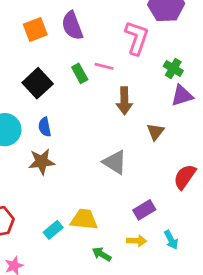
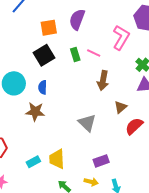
purple semicircle: (72, 26) -> (77, 19), turned 30
orange square: (35, 30) -> (49, 28), moved
red semicircle: (185, 177) -> (134, 126), moved
yellow trapezoid: (84, 219) -> (57, 159), turned -110

